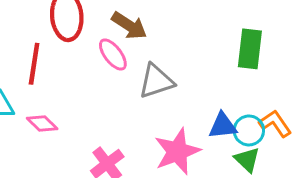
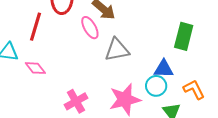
blue triangle: (223, 126) -> (164, 69), moved
cyan circle: (249, 130) -> (156, 86), moved

